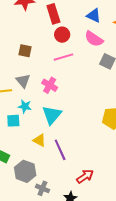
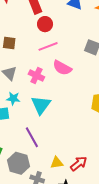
pink semicircle: (94, 39) -> (62, 68), moved
yellow triangle: (39, 140) -> (57, 163), moved, turned -32
purple line: (60, 150) -> (32, 137), moved

